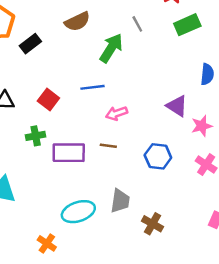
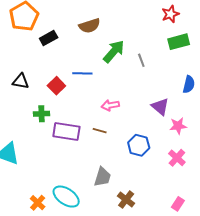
gray line: (137, 24) -> (141, 60), moved
blue line: (93, 87) -> (82, 73), moved
cyan ellipse: (78, 212) -> (66, 197), moved, turned 44

